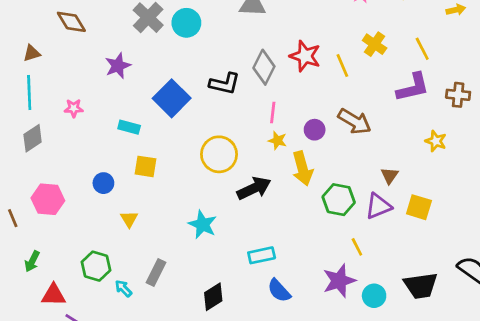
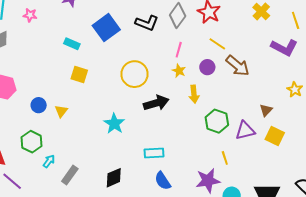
yellow line: (342, 65) -> (217, 44), moved, turned -42
purple L-shape: (413, 87) -> (284, 48), turned 32
pink star: (74, 108) -> (30, 15), moved
yellow arrow: (303, 168) -> (194, 94), size x0.7
brown triangle: (390, 176) -> (266, 110), moved
blue circle: (103, 183) -> (39, 105), moved
gray rectangle: (156, 273) -> (70, 175), moved
cyan arrow: (123, 288) -> (49, 161), turned 72

